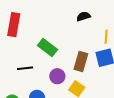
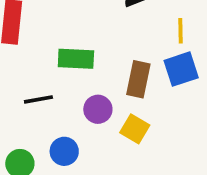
green rectangle: (47, 48) -> (76, 59), turned -30

